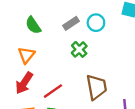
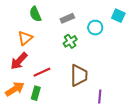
cyan circle: (96, 23) -> (95, 28), moved

